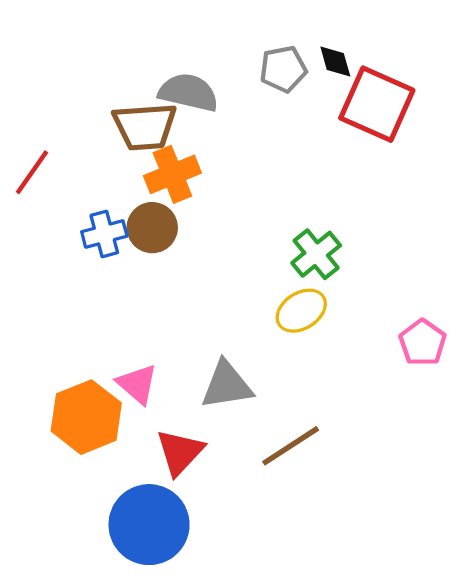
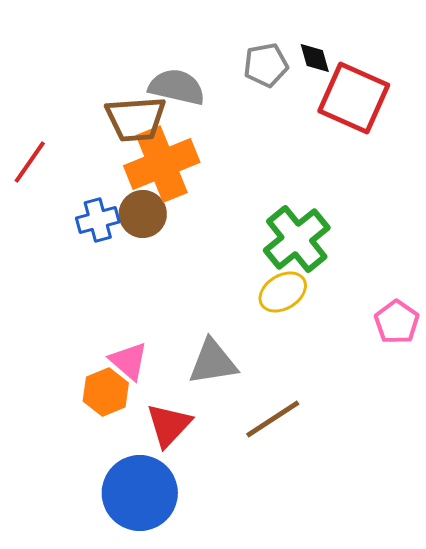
orange cross: (172, 174) -> (162, 164), size x1.4
green cross: (316, 254) -> (297, 239), size x1.4
orange hexagon: (86, 417) -> (106, 392), moved, size x0.7

